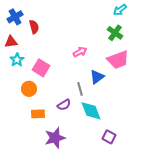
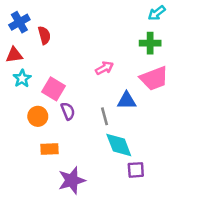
green cross: (115, 33) -> (150, 43), turned -35
blue triangle: (97, 77) -> (127, 101), turned 35
purple semicircle: (64, 105) -> (68, 111), moved, turned -80
purple square: (109, 137) -> (136, 170), moved, turned -32

